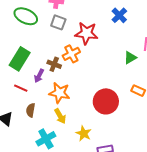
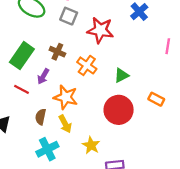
orange cross: (71, 54) -> (87, 65), moved, turned -30
green triangle: (130, 58) -> (121, 75), moved
brown cross: (54, 64) -> (57, 52), moved
brown semicircle: (31, 110) -> (41, 117), moved

